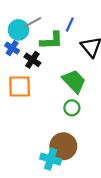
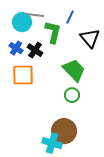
gray line: (32, 22) -> (35, 15), turned 36
green L-shape: (52, 41) -> (53, 32), turned -75
blue cross: (12, 48) -> (16, 48), moved

